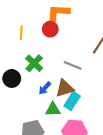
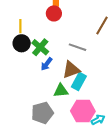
yellow line: (21, 33) -> (20, 26), moved
black circle: (12, 78) -> (22, 43), moved
blue arrow: (45, 88) -> (47, 64), moved

